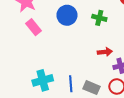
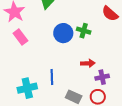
blue circle: (67, 15) -> (63, 33), moved
blue line: (71, 84) -> (52, 77), moved

